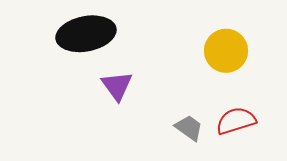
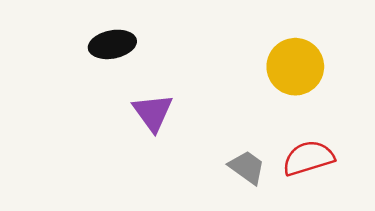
black ellipse: (86, 34) -> (112, 44), size x0.6

